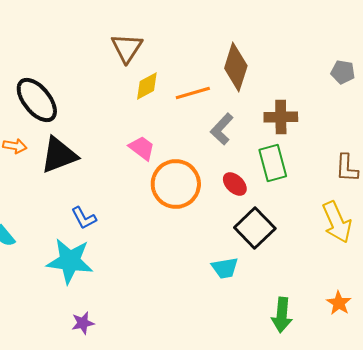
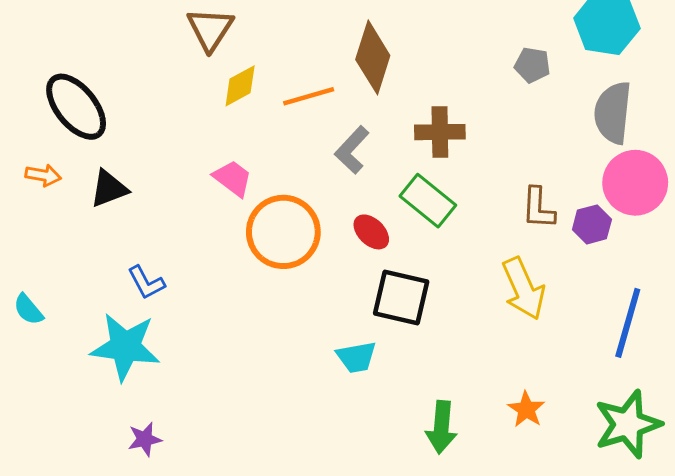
black triangle: (59, 155) -> (109, 189), size x0.7
green rectangle: (273, 163) -> (428, 201), turned -36
black square: (255, 228) -> (401, 298), turned -33

